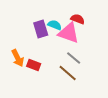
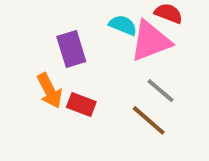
purple rectangle: (41, 29) -> (71, 49), moved
pink triangle: (69, 33) -> (151, 41), turned -40

